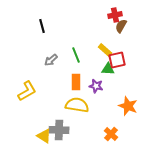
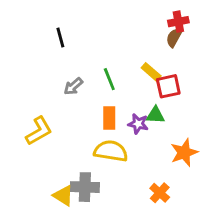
red cross: (115, 15) -> (178, 22), moved
green triangle: (108, 69) -> (155, 115), moved
orange star: (128, 106) -> (184, 153), turned 30

